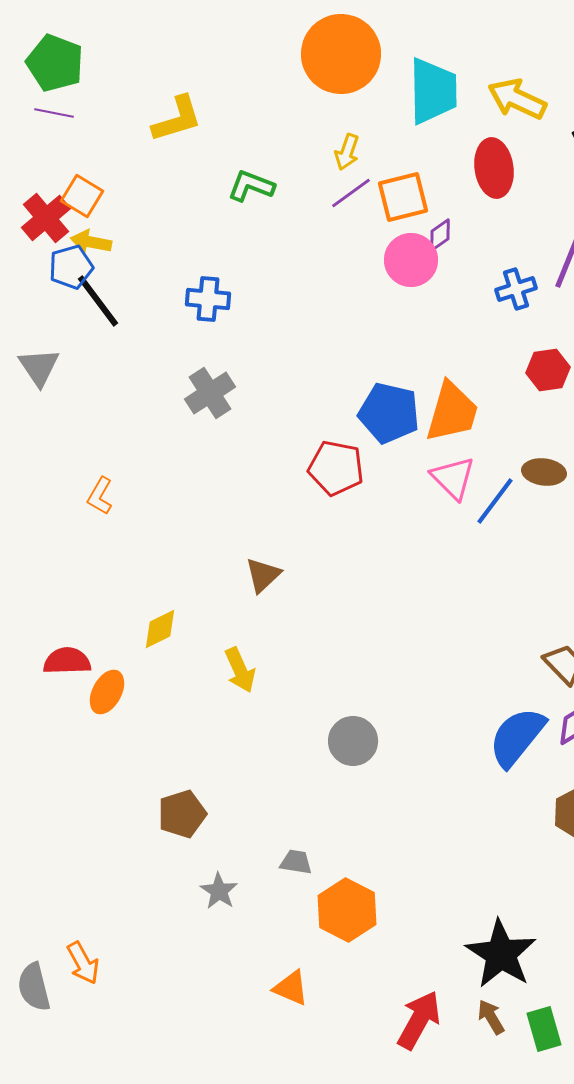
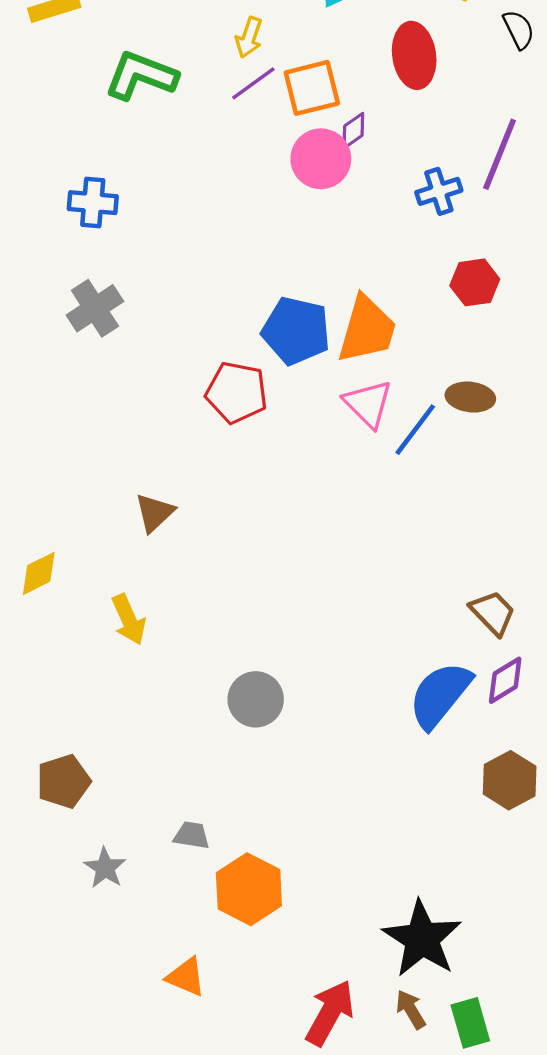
green L-shape: (251, 186) -> (141, 76), size x1.4

